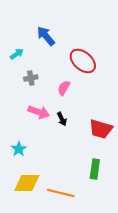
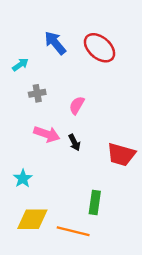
red ellipse: (83, 61) -> (100, 48), moved
green rectangle: (95, 169) -> (95, 202), moved

